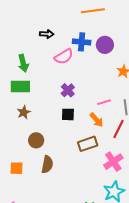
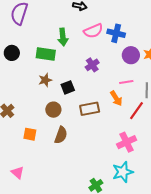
blue cross: (82, 42) -> (116, 33), moved
purple circle: (105, 45) -> (131, 55), moved
green arrow: (23, 63) -> (63, 37), moved
black square: (68, 114) -> (68, 87), moved, turned -32
brown rectangle: (88, 144) -> (90, 109), moved

